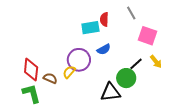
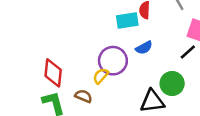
black line: (136, 64) -> (188, 52), moved
brown semicircle: (50, 78) -> (83, 96), moved

